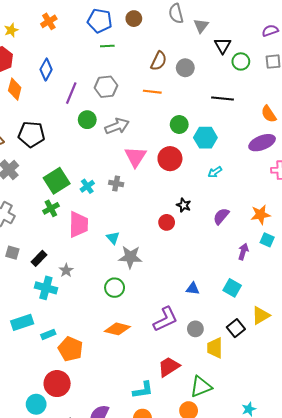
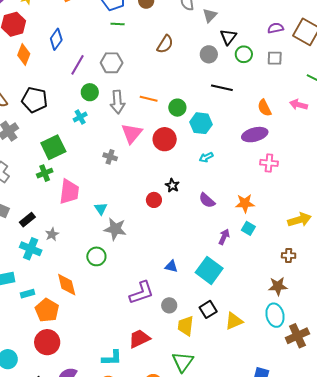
gray circle: (185, 68) -> (209, 54), moved
orange line: (152, 92) -> (149, 99), moved
gray arrow: (117, 126) -> (118, 102), turned 100
cyan cross: (87, 186) -> (80, 117), moved
purple semicircle: (221, 216) -> (207, 200), turned -96
cyan square: (232, 288) -> (209, 270), size x1.5
yellow triangle: (261, 315) -> (234, 321), moved
orange diamond: (117, 329) -> (67, 285), moved, turned 55
red circle: (57, 384) -> (47, 342), moved
green triangle: (201, 387) -> (183, 362), moved, turned -40

